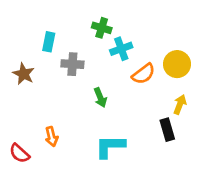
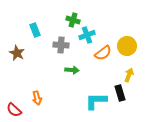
cyan rectangle: (49, 42) -> (35, 30), turned -32
gray cross: (72, 64) -> (61, 45), moved
green arrow: (100, 98) -> (72, 70), turned -64
cyan L-shape: (110, 146) -> (96, 101), moved

